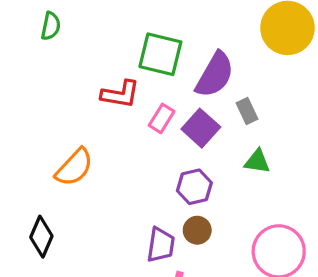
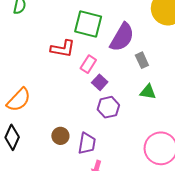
purple square: (201, 128) -> (100, 82), moved, size x0.7
orange semicircle: (74, 167) -> (19, 100), moved
brown circle: (197, 230) -> (60, 136), moved

